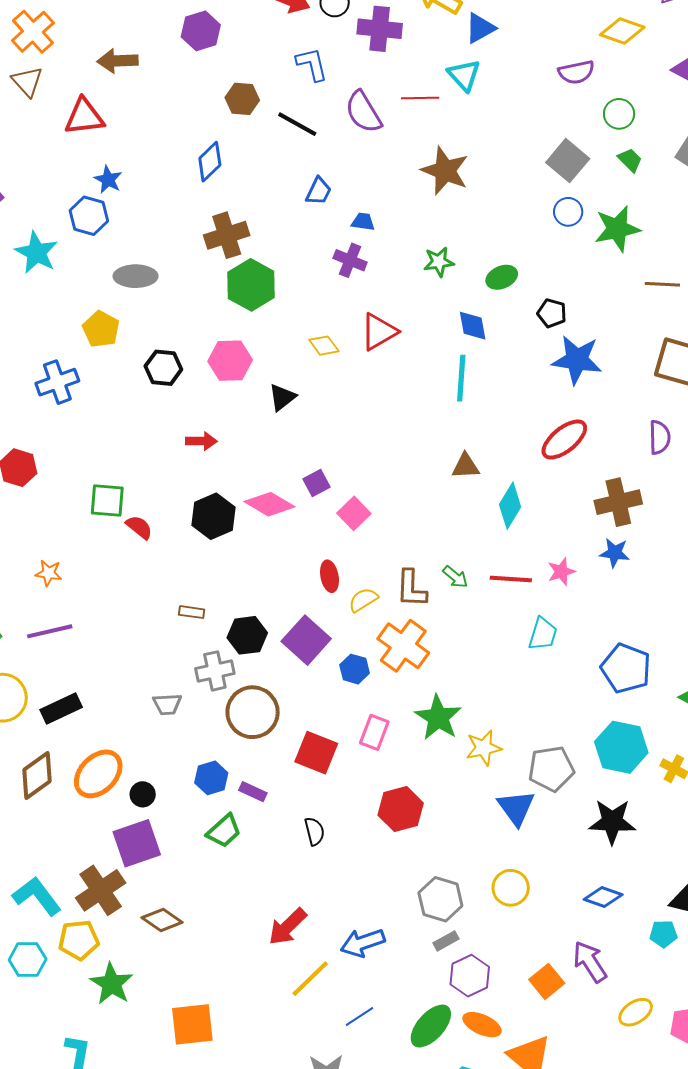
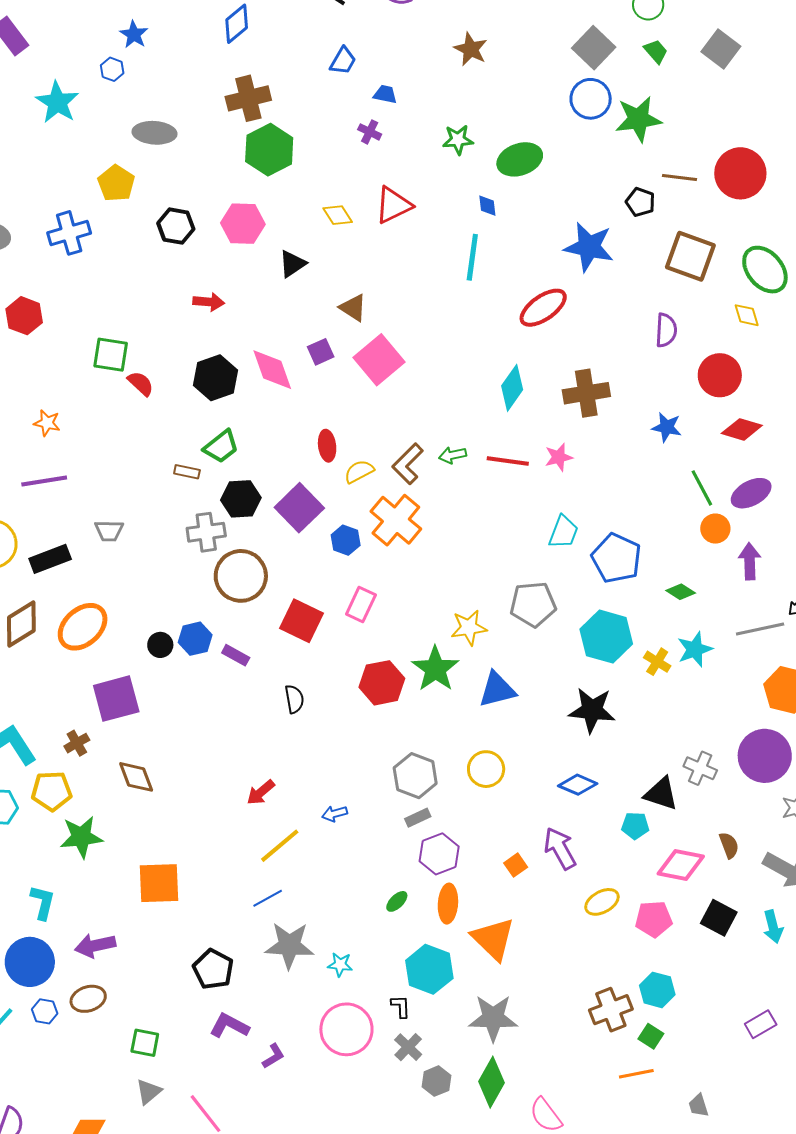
brown star: (445, 171) -> (471, 49), size x0.7
blue circle: (568, 212) -> (591, 99), size x1.4
blue hexagon: (89, 216) -> (112, 69), size x0.6
purple cross: (350, 260) -> (370, 132), size x0.7
green ellipse: (502, 277) -> (520, 159), size x1.4
black pentagon: (552, 313) -> (640, 202), moved
blue diamond: (473, 326) -> (487, 206), size x0.7
red ellipse: (564, 440) -> (543, 308), moved
brown triangle: (466, 466) -> (353, 308), moved, turned 32
brown cross: (618, 502) -> (586, 393), moved
pink diamond: (270, 504) -> (272, 370), turned 36
pink square: (354, 513) -> (379, 360), moved, size x1.5
blue star: (615, 553) -> (667, 427), moved
green arrow: (455, 577) -> (453, 455), turned 124
brown L-shape: (411, 589) -> (408, 464), turned 39
cyan trapezoid: (543, 634) -> (563, 532), moved
gray trapezoid: (167, 704) -> (109, 531), moved
green star: (438, 718) -> (435, 669), moved
gray pentagon: (551, 769) -> (533, 604), moved
black circle: (143, 794) -> (160, 645), moved
blue triangle: (516, 808) -> (497, 690), turned 48
green trapezoid: (224, 831) -> (221, 447), moved
brown cross: (101, 890) -> (77, 743), size x0.5
brown diamond: (162, 920) -> (136, 777), turned 30
red arrow: (288, 927) -> (261, 792), size x0.7
blue arrow: (363, 943) -> (335, 814), size x0.6
orange square: (547, 981) -> (516, 865), size x0.7
green star: (112, 984) -> (81, 837), turned 30
blue line: (359, 1017) -> (268, 898), moved
orange ellipse: (482, 1025) -> (448, 904), turned 66
green ellipse: (431, 1026) -> (397, 901), size x0.5

